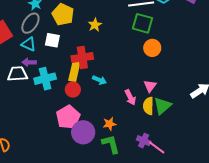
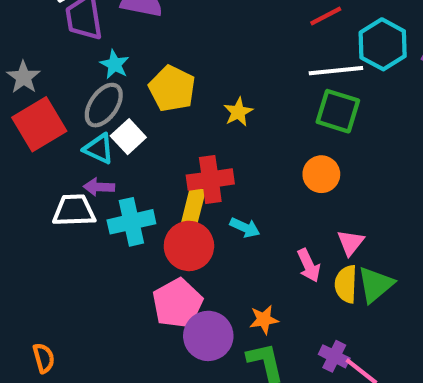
white square: (52, 40) -> (128, 137), moved, turned 35
orange circle: (152, 48) -> (321, 174), moved
red circle: (73, 90) -> (189, 246), size x1.5

